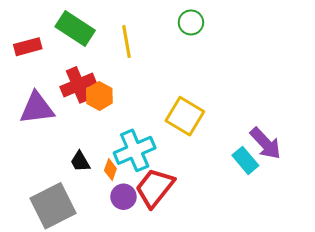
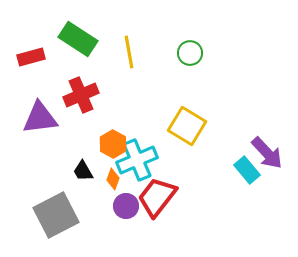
green circle: (191, 22) -> (190, 53), moved
orange hexagon: (99, 96) -> (113, 144), moved

